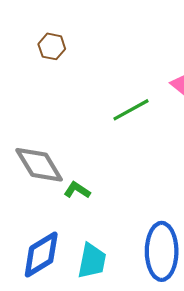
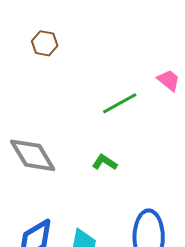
green L-shape: (77, 190) -> (105, 162), moved

